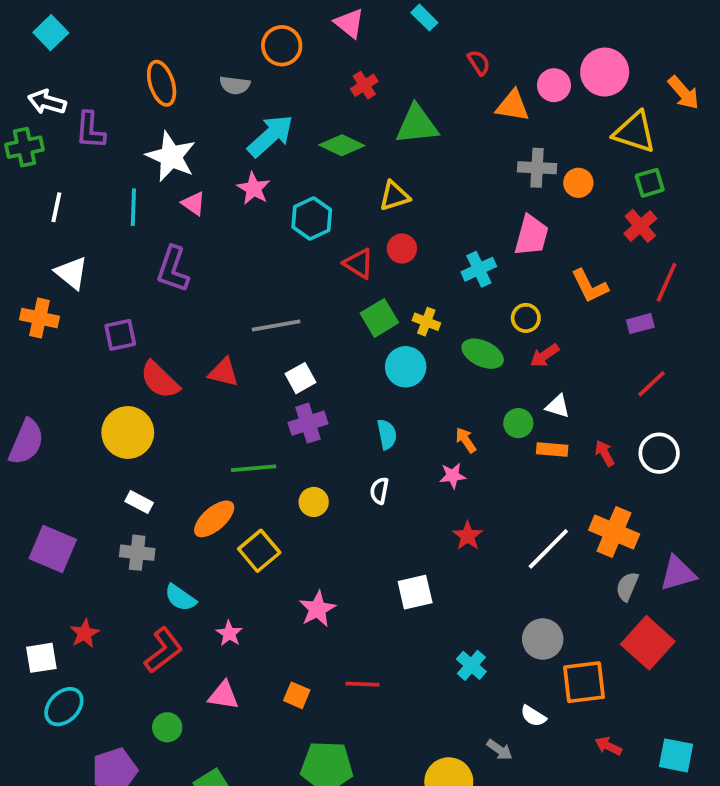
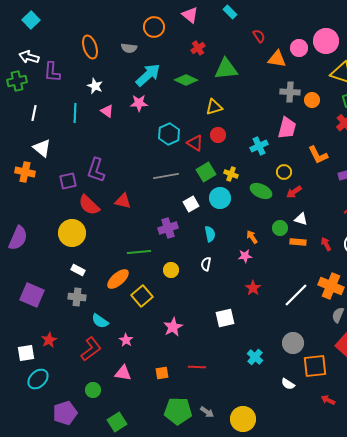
white star: (171, 157) -> (95, 86), size x0.6
pink star: (254, 188) -> (139, 103), turned -30
cyan hexagon: (312, 218) -> (169, 134), moved
purple L-shape: (173, 269) -> (96, 170), moved
gray line: (276, 325) -> (166, 176), moved
white square: (301, 378) -> (191, 204), moved
orange square: (297, 695) -> (162, 373), turned -32
gray arrow: (500, 750) -> (207, 412), moved

